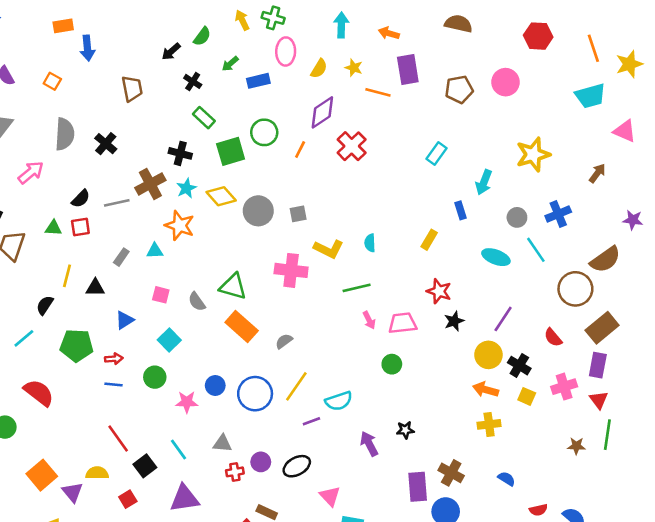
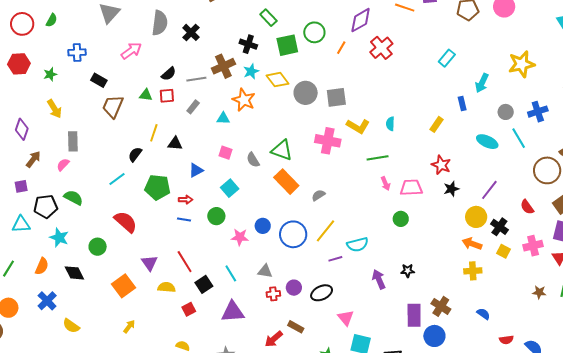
gray square: (298, 214) -> (336, 97), size x1.5
gray rectangle: (121, 257) -> (193, 107), moved
purple triangle: (72, 492) -> (149, 263), moved

